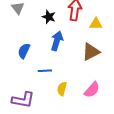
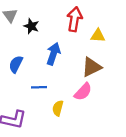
black star: (49, 17) -> (31, 26), moved
pink semicircle: (92, 90) -> (83, 92), moved

